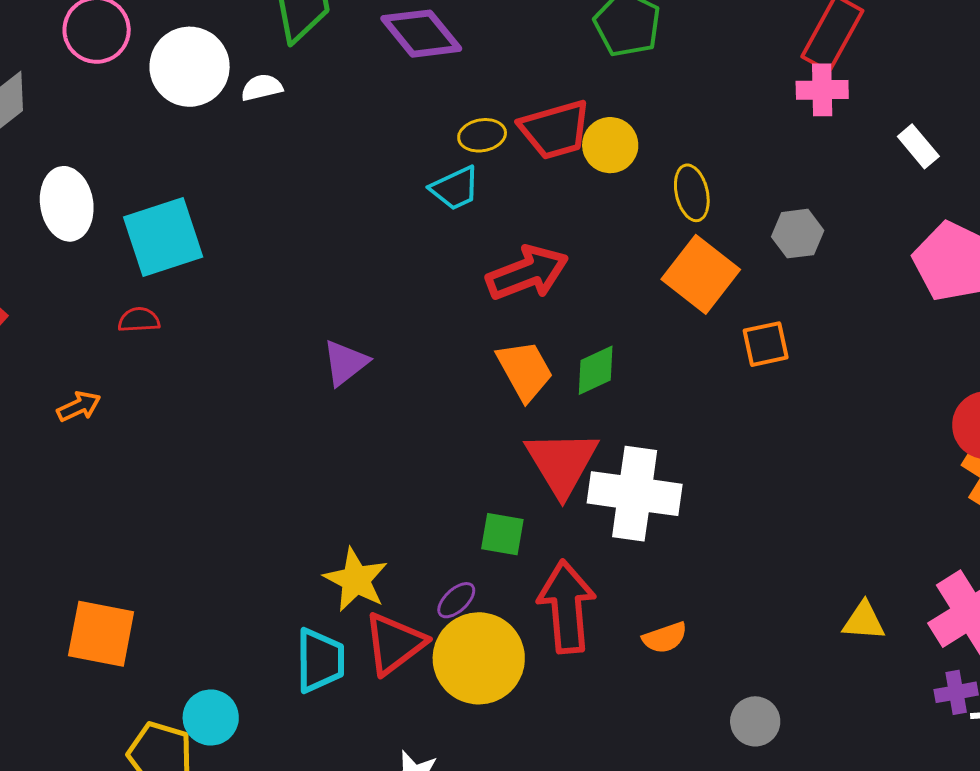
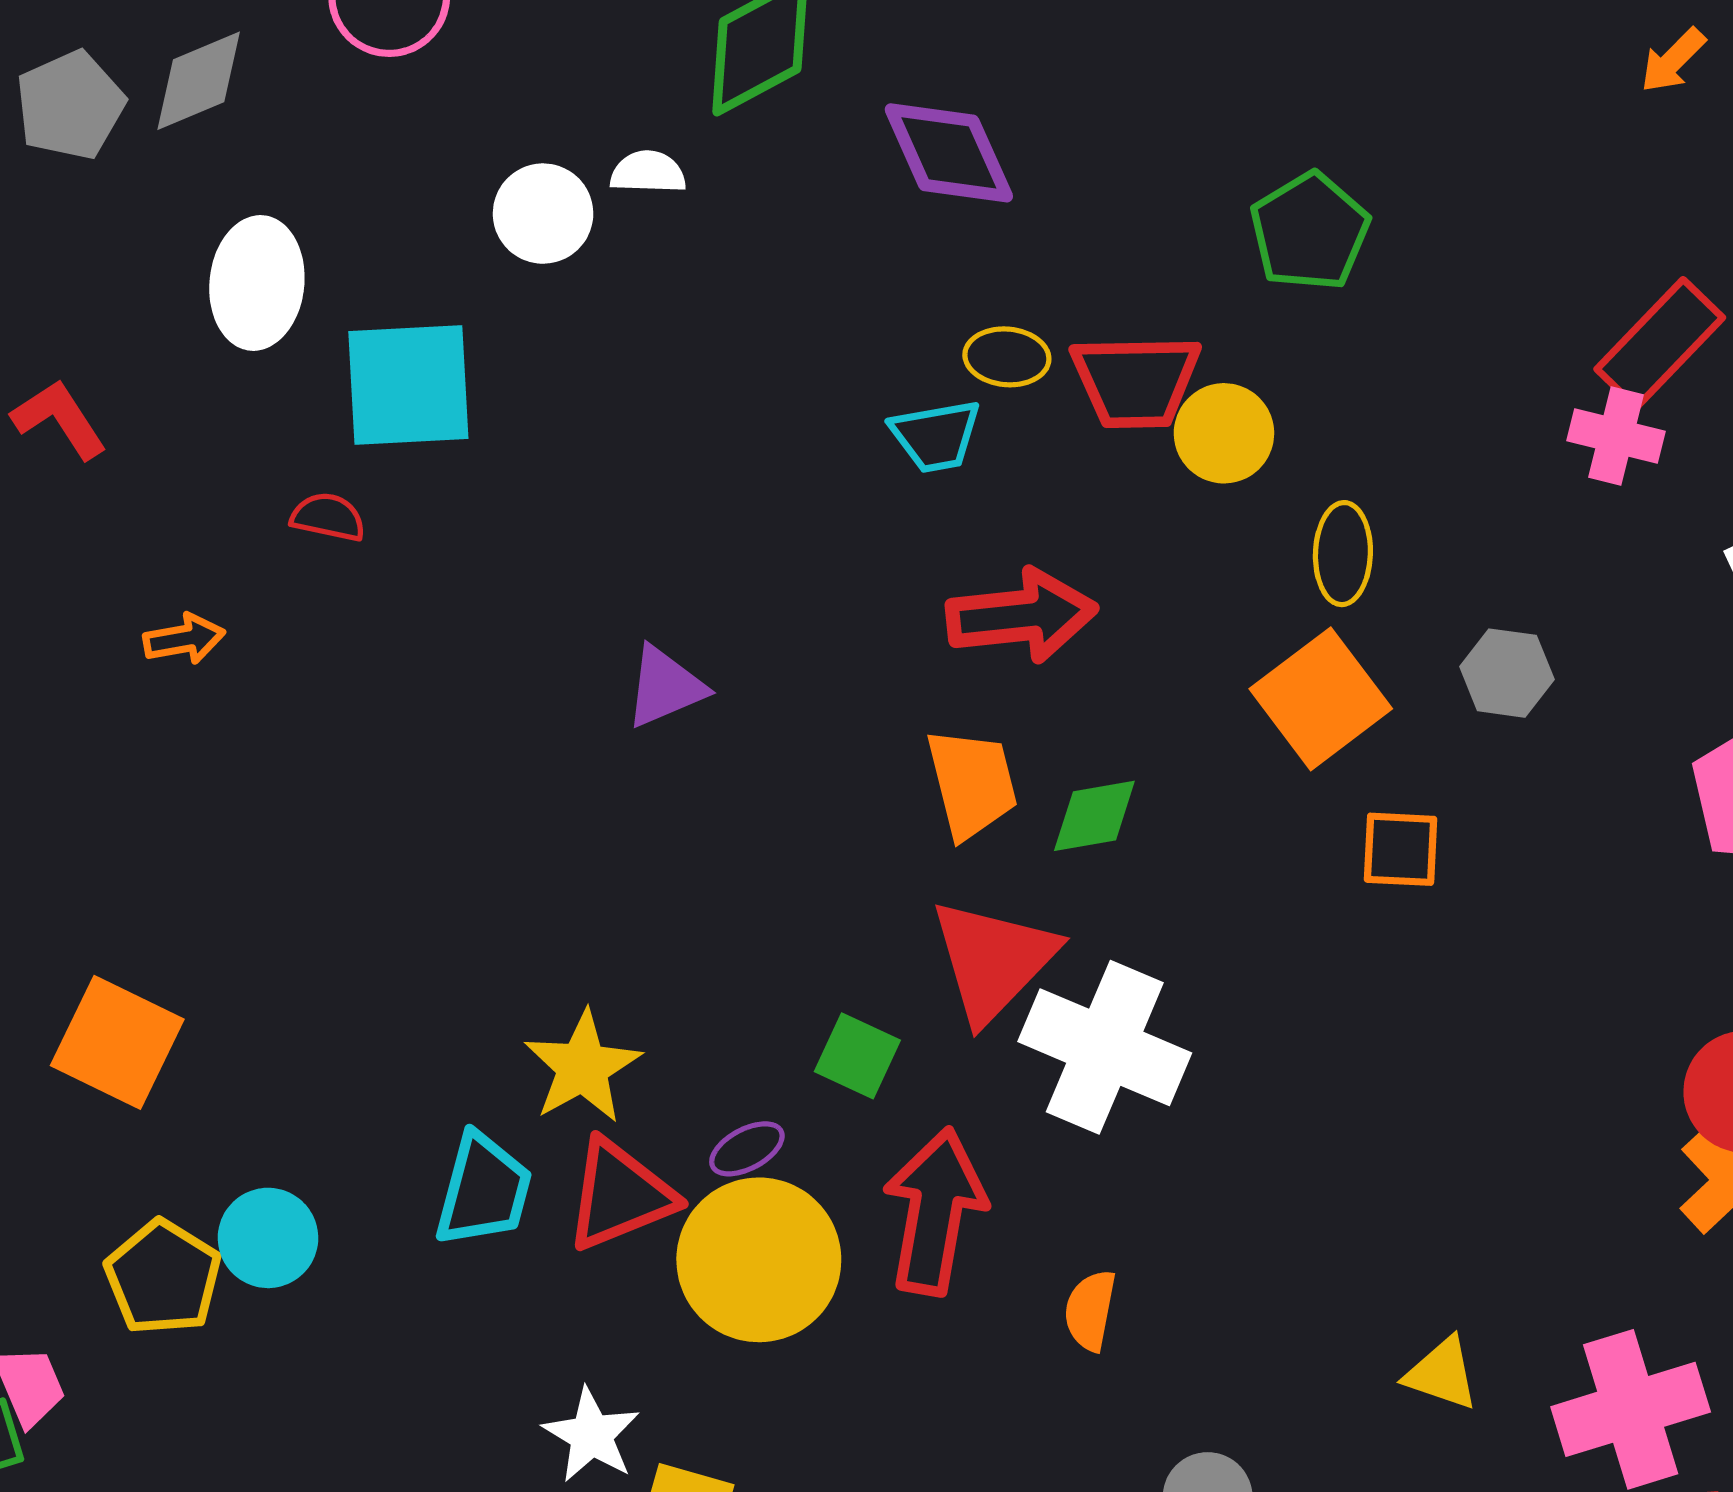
white circle: (190, 67) -> (543, 214), moved, size x0.7
orange semicircle: (665, 638) -> (1090, 1310), turned 105

